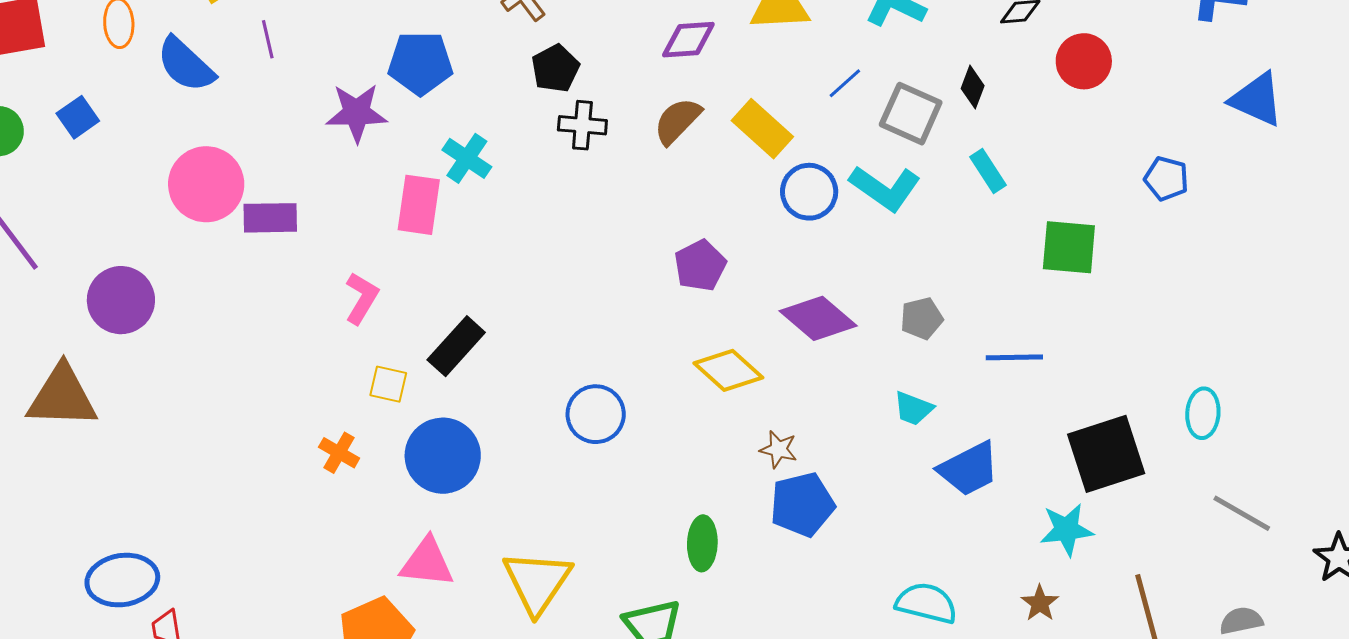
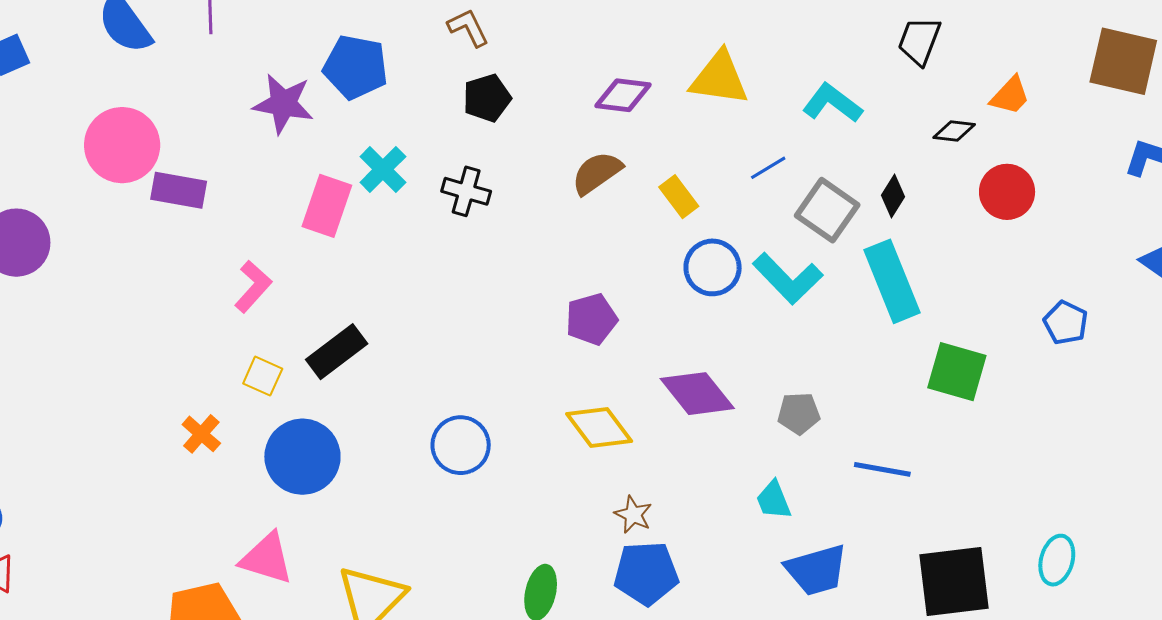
black cross: (582, 125) -> (466, 191), moved
yellow rectangle: (762, 129) -> (679, 197), size x0.7
cyan rectangle: (988, 171) -> (892, 281), size x1.8
cyan trapezoid: (913, 408) -> (774, 500), turned 36

